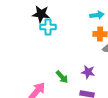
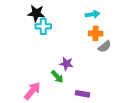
purple star: (88, 72) -> (66, 64), moved

